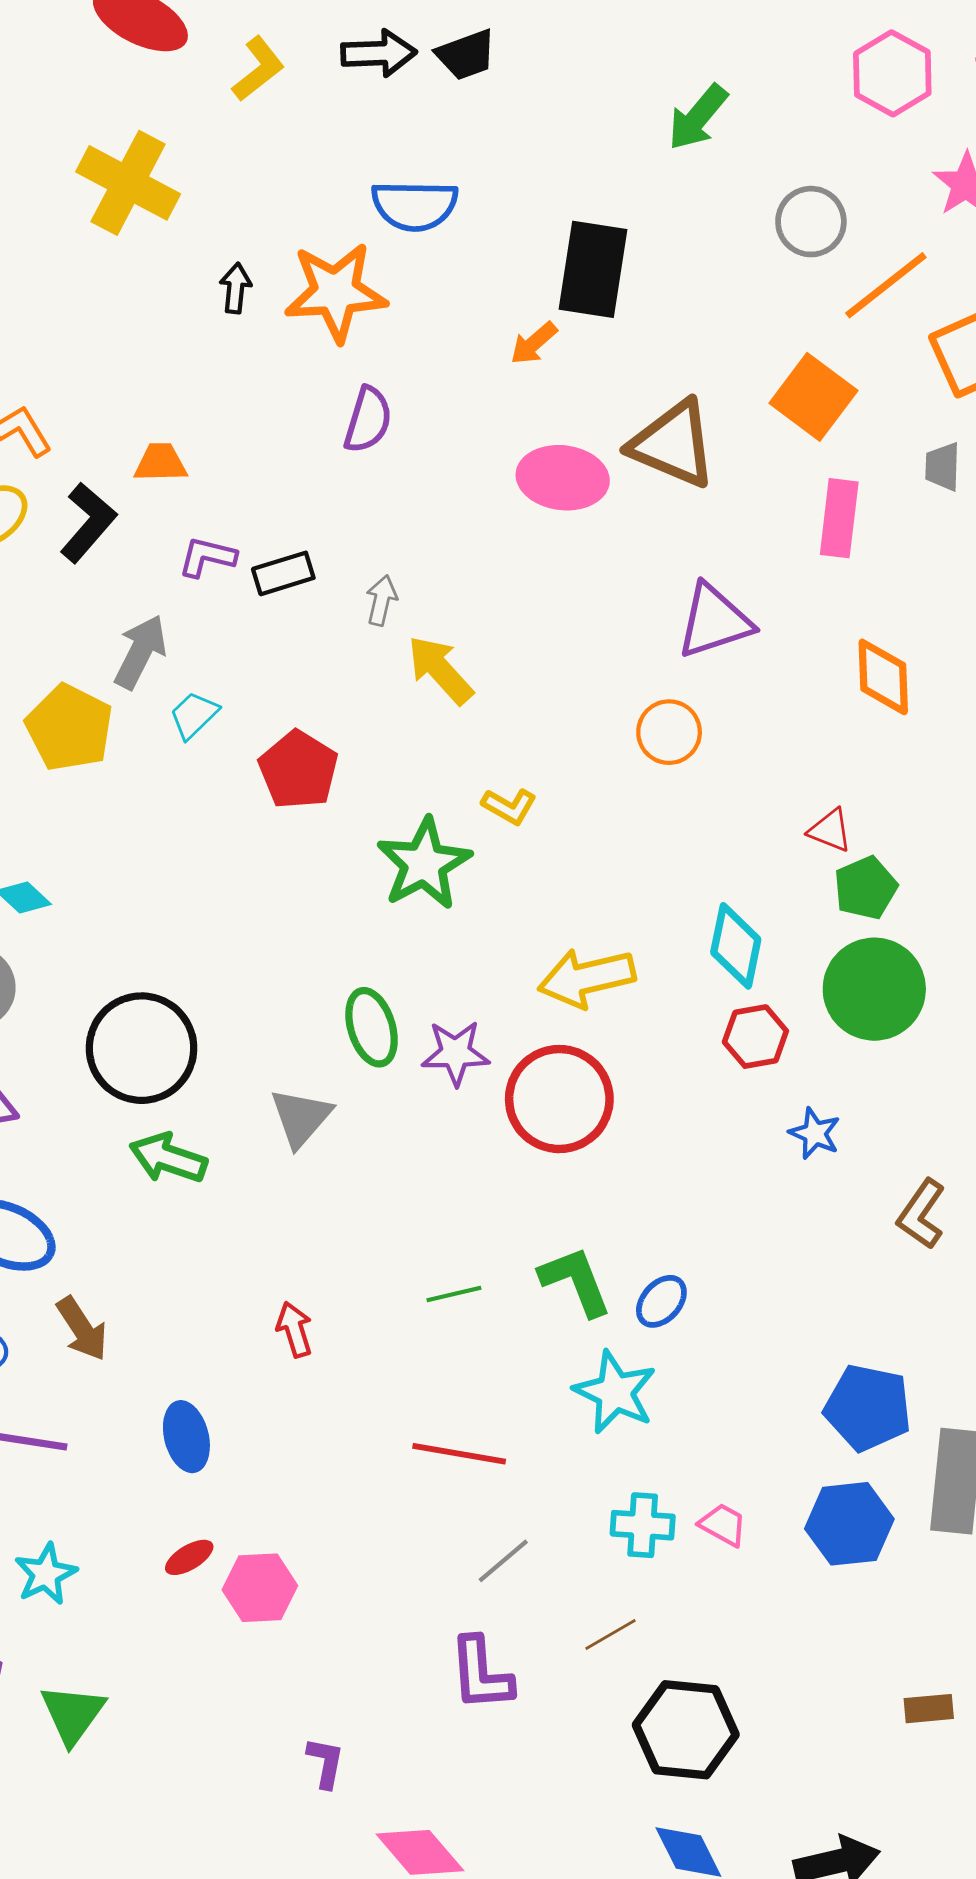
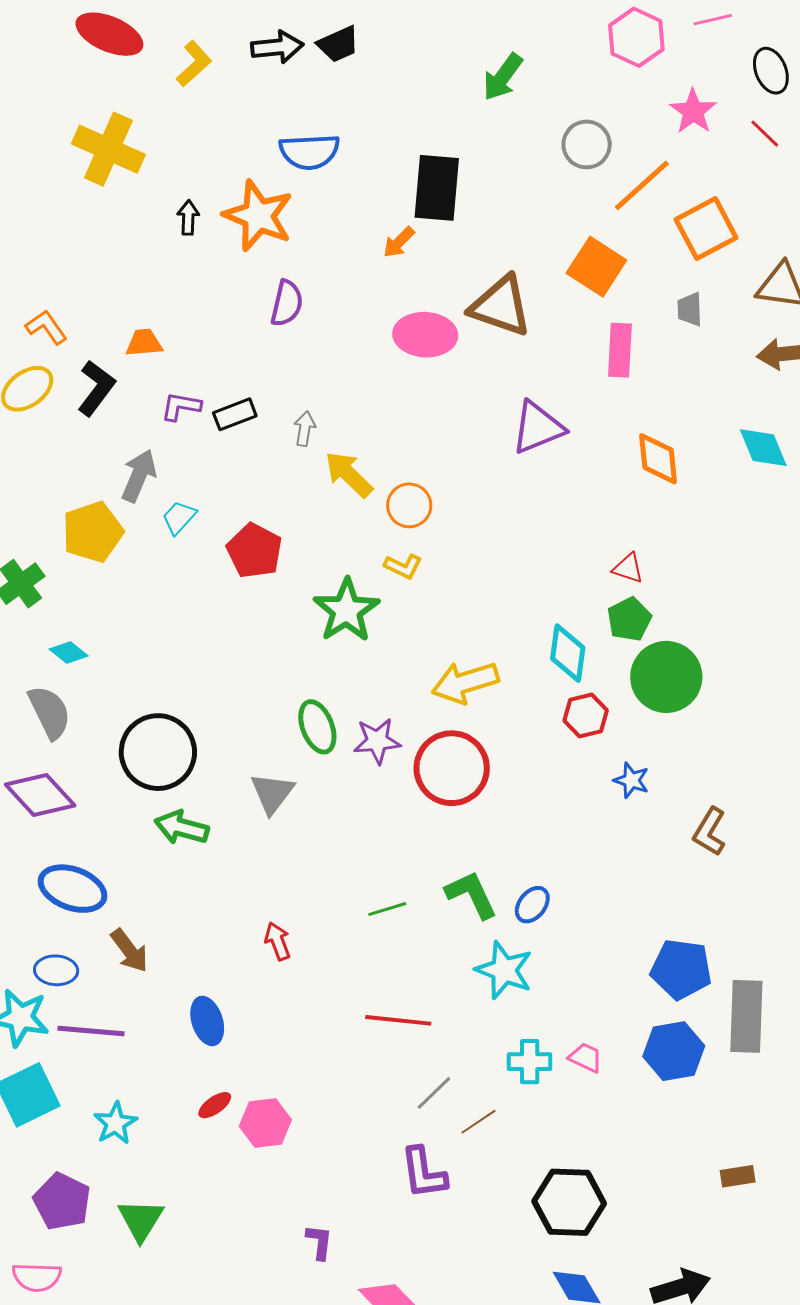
orange star: (336, 292) -> (258, 216), turned 30
yellow pentagon: (69, 728) -> (93, 532), turned 30
orange circle: (669, 732) -> (409, 505), moved
green pentagon: (866, 888) -> (629, 619), moved
brown line: (610, 1634) -> (478, 1122), moved

